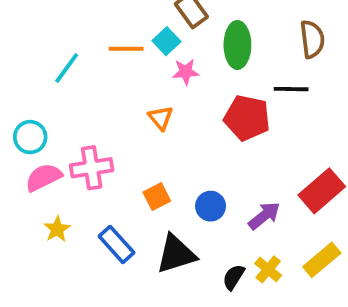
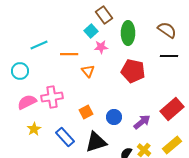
brown semicircle: (312, 39) -> (167, 30), turned -48
orange line: (126, 49) -> (69, 54), moved
cyan line: (67, 68) -> (39, 45), turned 30
black line: (291, 89) -> (169, 56), moved
cyan circle: (30, 137) -> (20, 71), moved

